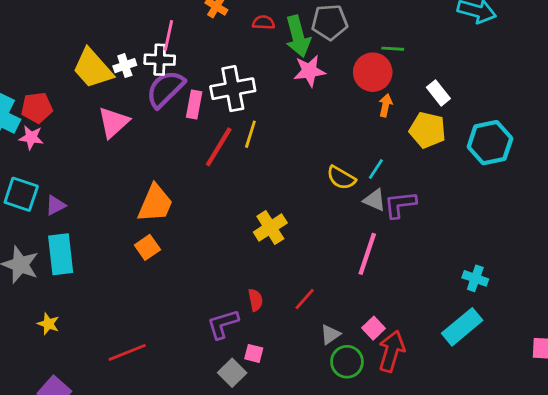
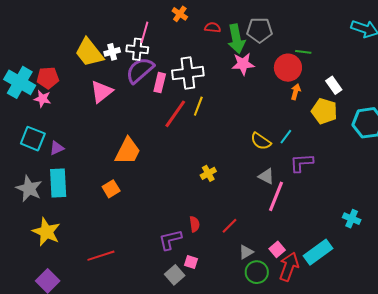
gray triangle: (375, 200) -> (266, 176), moved
yellow cross: (270, 228) -> (208, 173), size x0.7
orange square: (147, 247) -> (111, 189), moved
yellow star: (48, 324) -> (46, 232), size x1.8
cyan rectangle: (462, 327) -> (318, 252), moved

